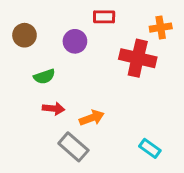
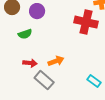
purple circle: (75, 41) -> (37, 11), moved
red arrow: (54, 109) -> (30, 63), moved

